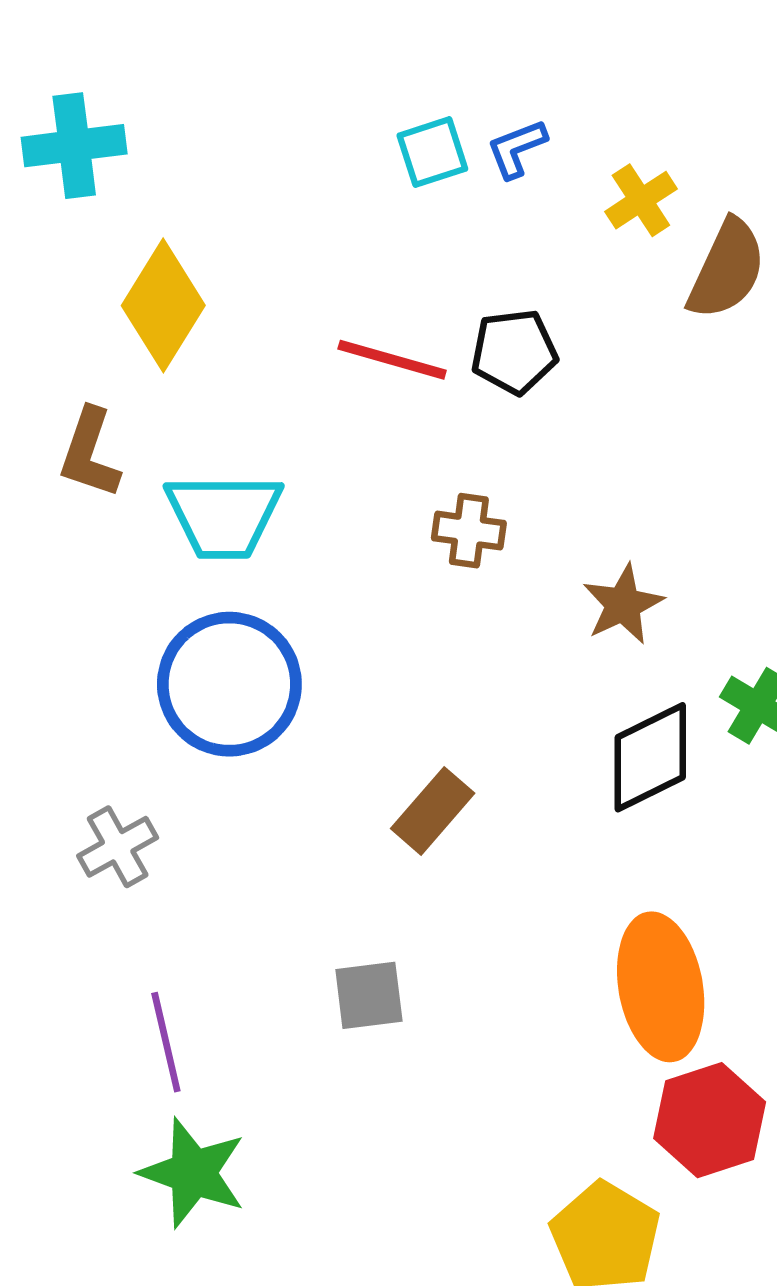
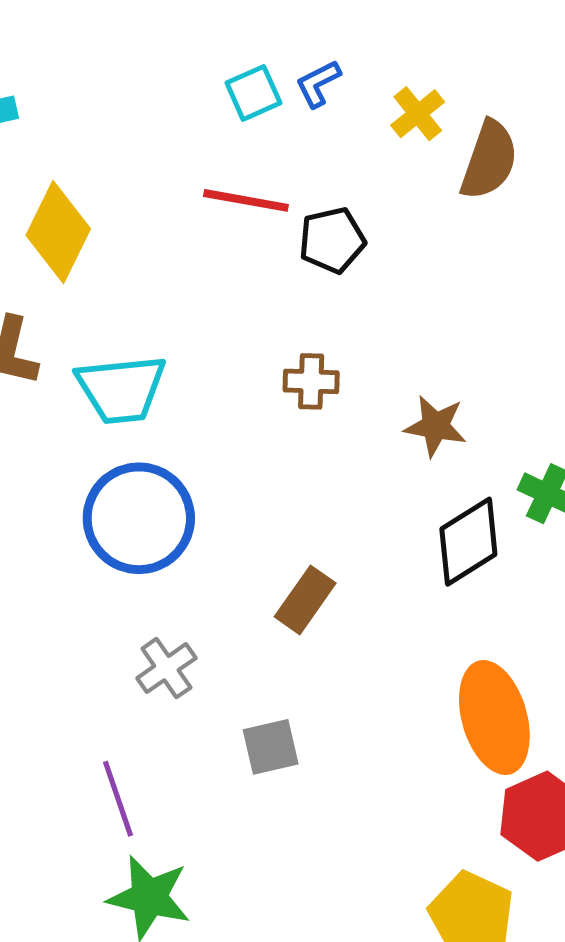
red line: (392, 360) -> (246, 200), moved
brown star: (623, 604) -> (436, 426), turned -30
gray cross: (118, 847) -> (166, 668), moved

